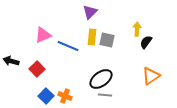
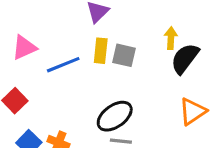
black semicircle: (146, 42) -> (185, 58), size x1.5
blue line: (68, 46) -> (63, 65), turned -45

